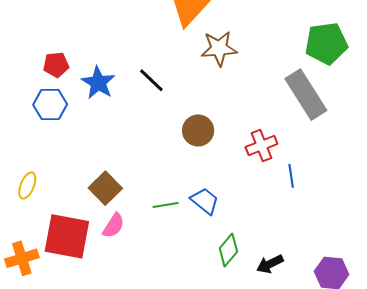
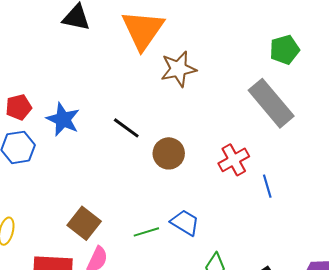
green pentagon: (326, 43) -> (285, 50), size x0.7
black line: (151, 80) -> (126, 128), moved

